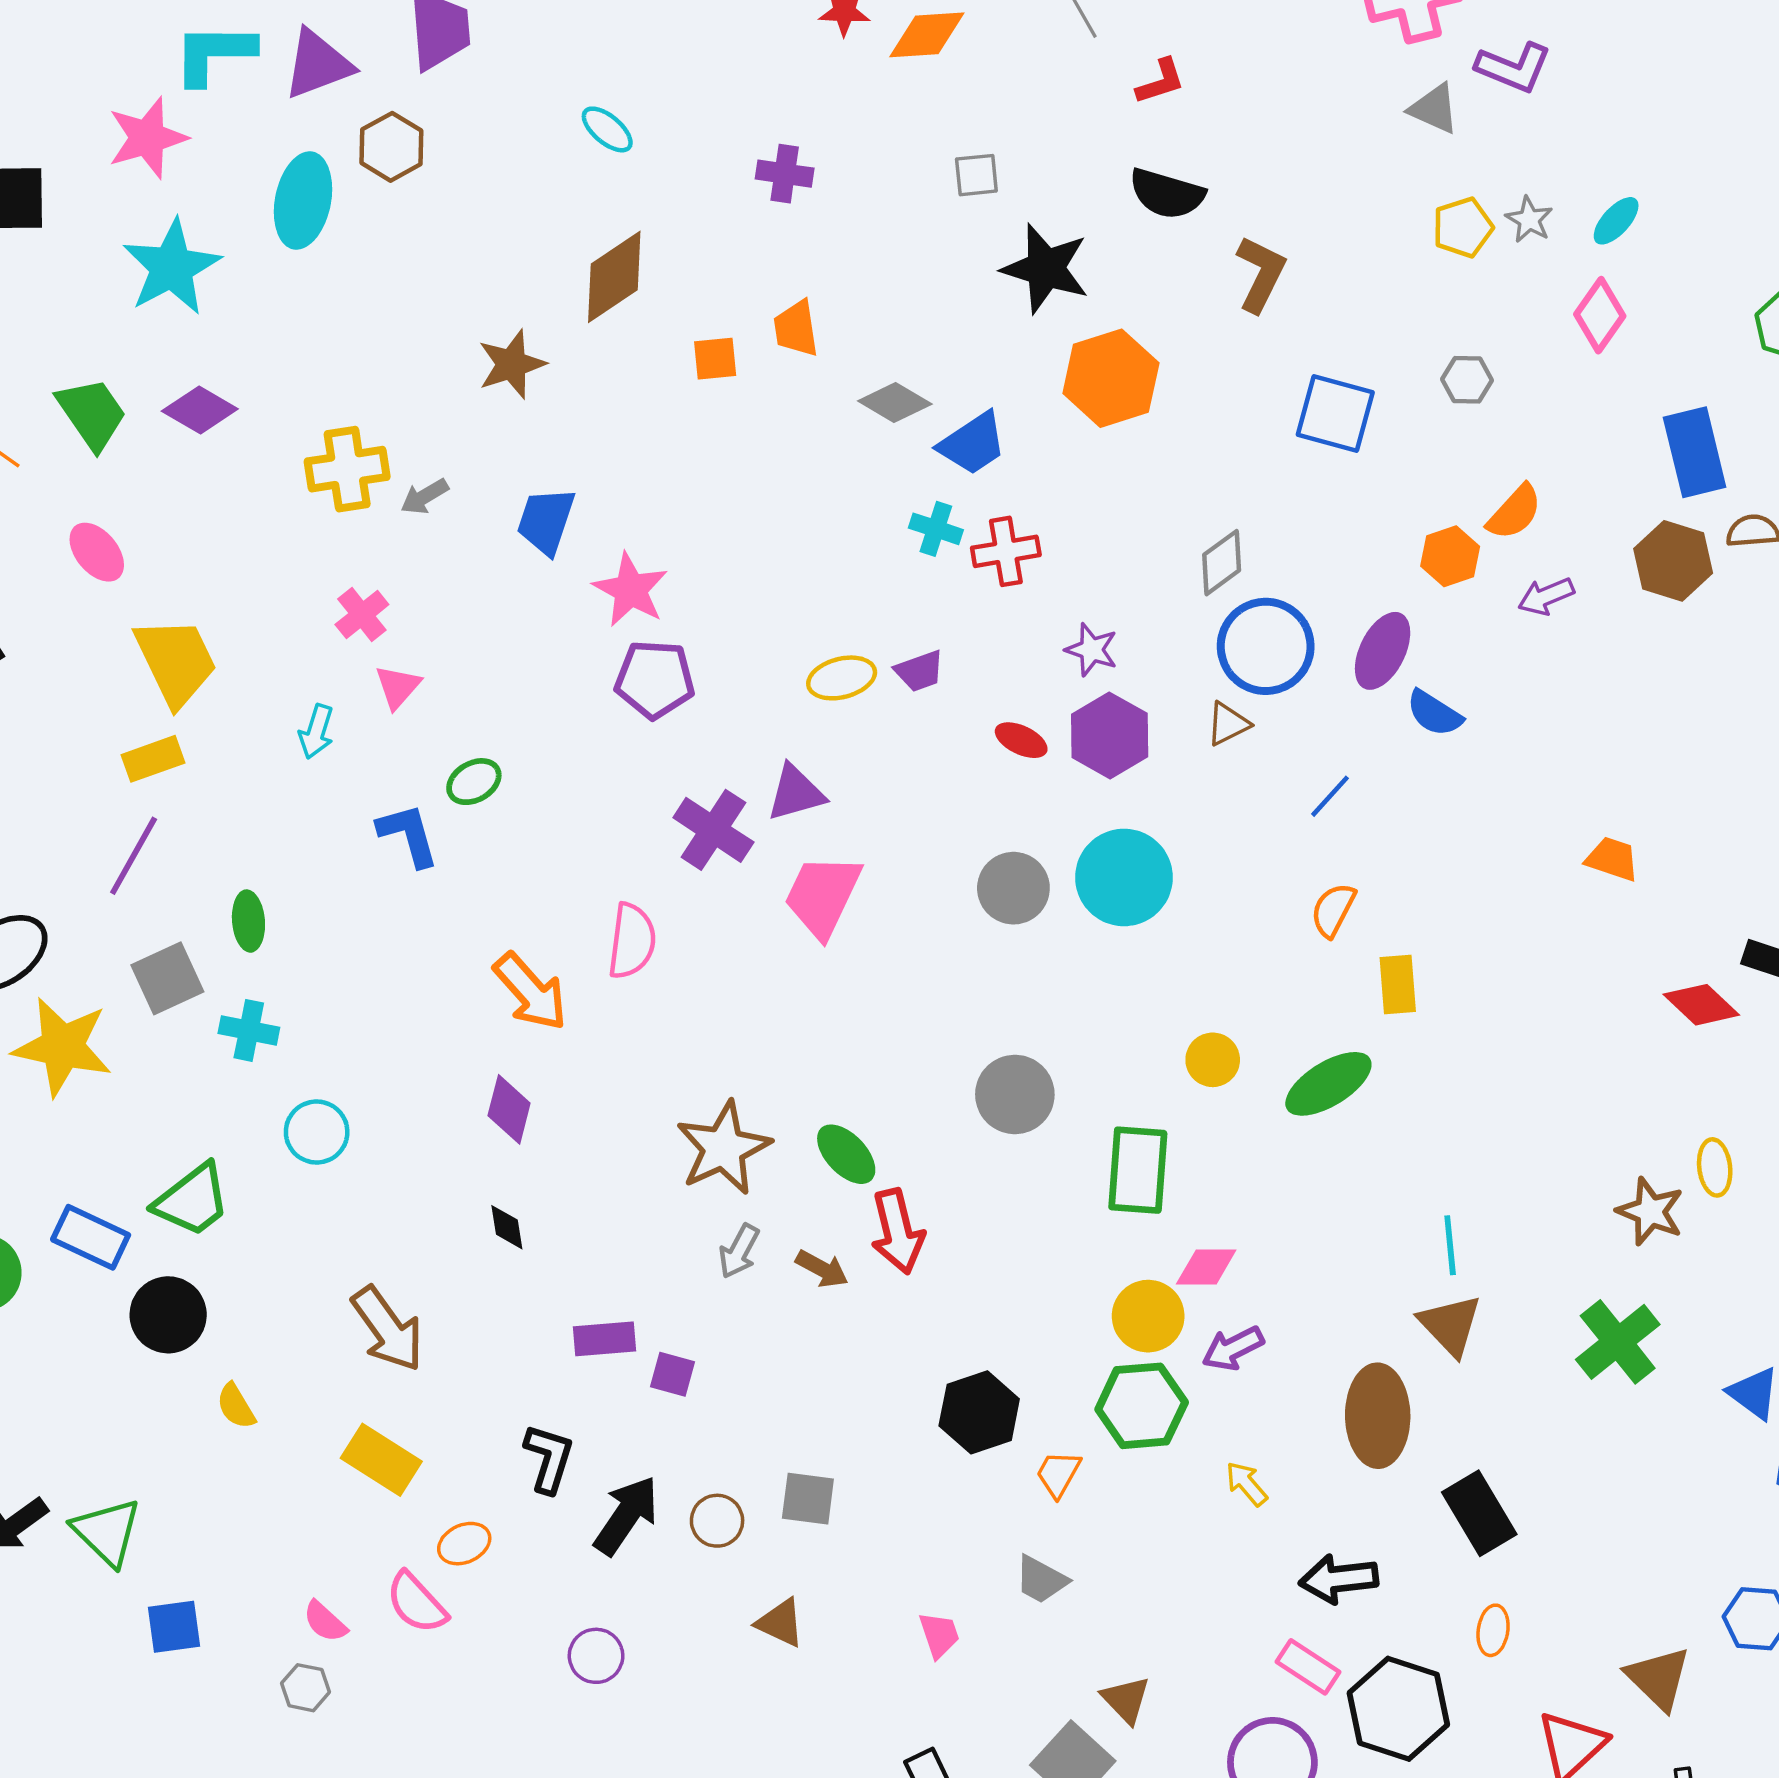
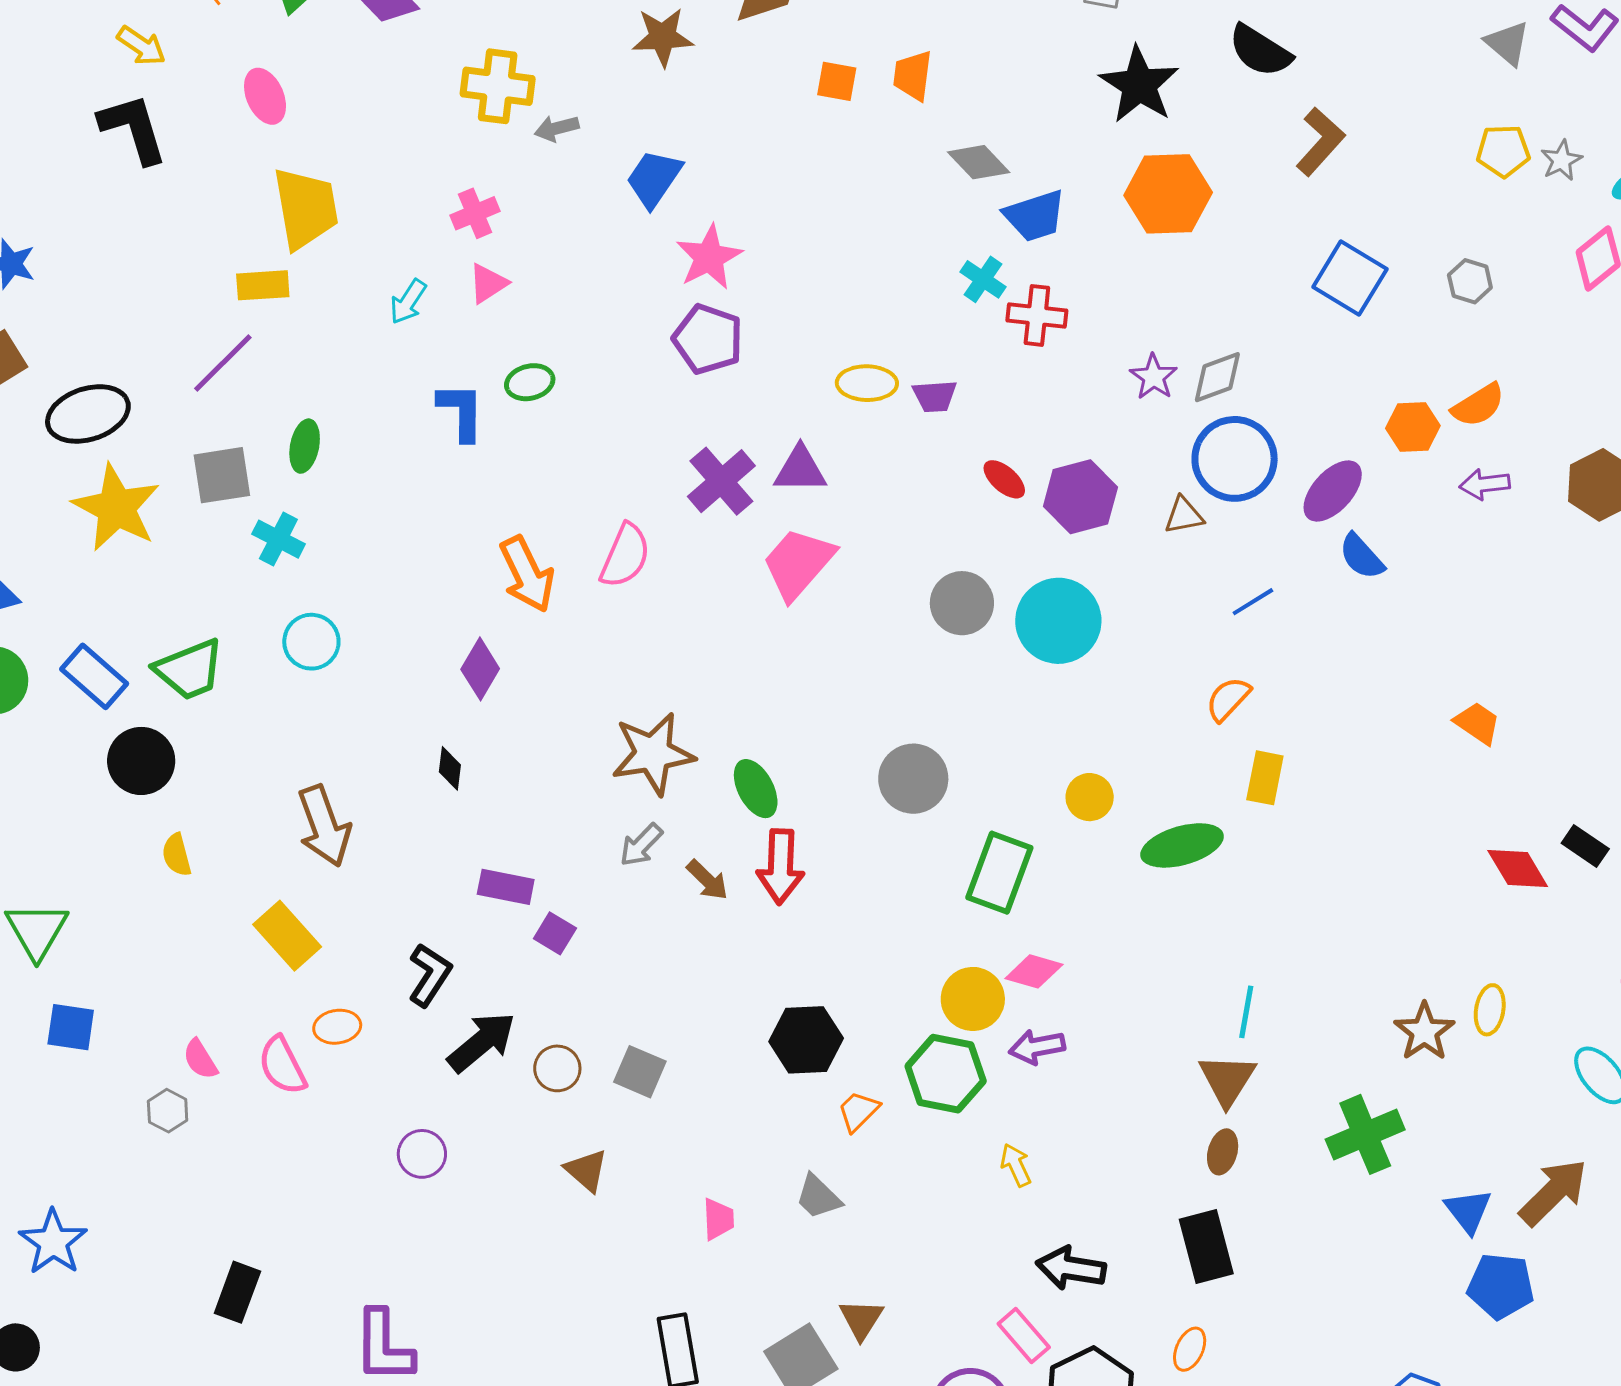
purple star: (1092, 650) -> (1154, 377), moved
brown ellipse: (1378, 1416) -> (1223, 1152), moved, size x0.5

